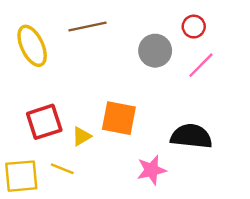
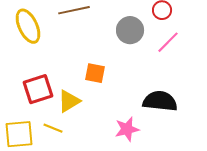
orange square: (119, 118) -> (95, 73), moved, size x0.7
yellow triangle: (82, 136) -> (69, 101), size x1.4

